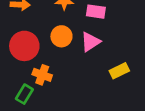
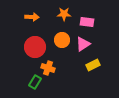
yellow rectangle: (119, 71) -> (93, 65), moved

